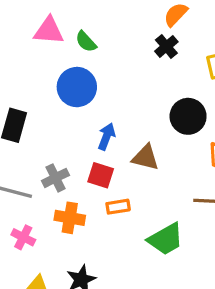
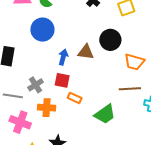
brown triangle: (145, 157) -> (86, 52), moved
orange rectangle: (118, 207) -> (75, 98), turned 40
pink cross: (23, 237) -> (20, 122), size x1.5

